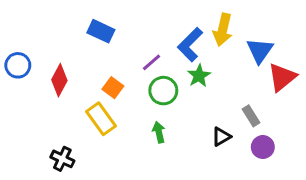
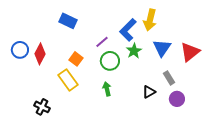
blue triangle: (260, 50) -> (162, 48), moved
blue circle: (18, 65) -> (20, 50), moved

